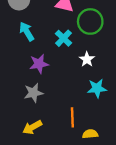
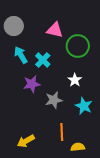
cyan cross: (63, 38) -> (43, 60), moved
cyan star: (97, 88) -> (84, 106), turned 30
gray star: (33, 93) -> (54, 100), moved

